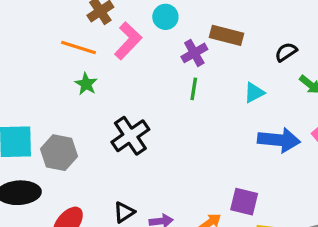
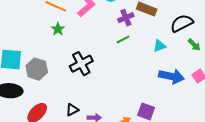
black semicircle: (286, 52) -> (182, 23), size x1.6
green line: (194, 89) -> (123, 39), turned 48

